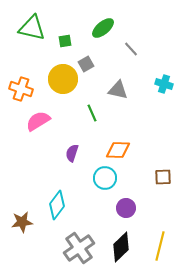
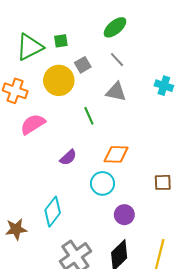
green triangle: (32, 28) -> (30, 47), moved, turned -40
green ellipse: (103, 28) -> (115, 27), moved
gray line: (131, 49) -> (117, 60), moved
purple semicircle: (72, 153) -> (68, 157), turned -150

